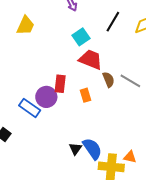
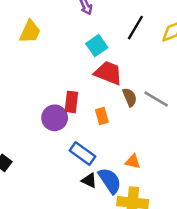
blue rectangle: (30, 108) -> (83, 153), moved
black triangle: (75, 149) -> (89, 181), turned -40
orange triangle: (130, 157) -> (133, 162), moved

